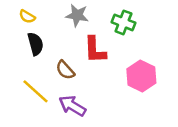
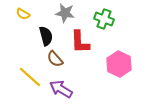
black semicircle: (35, 44) -> (46, 36), moved

